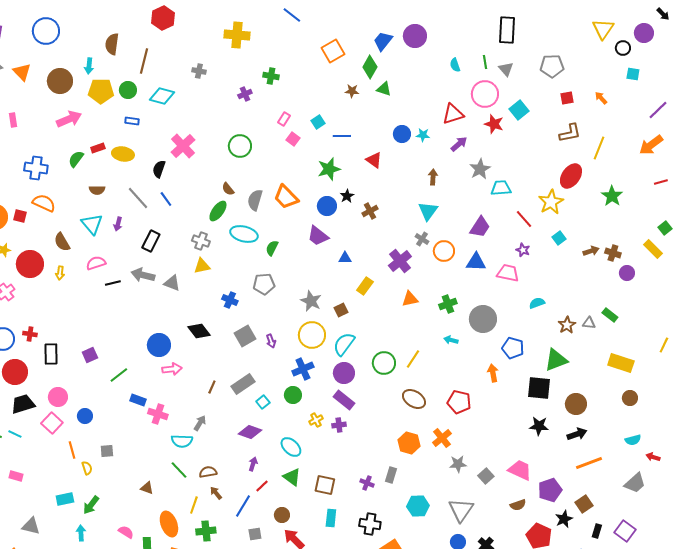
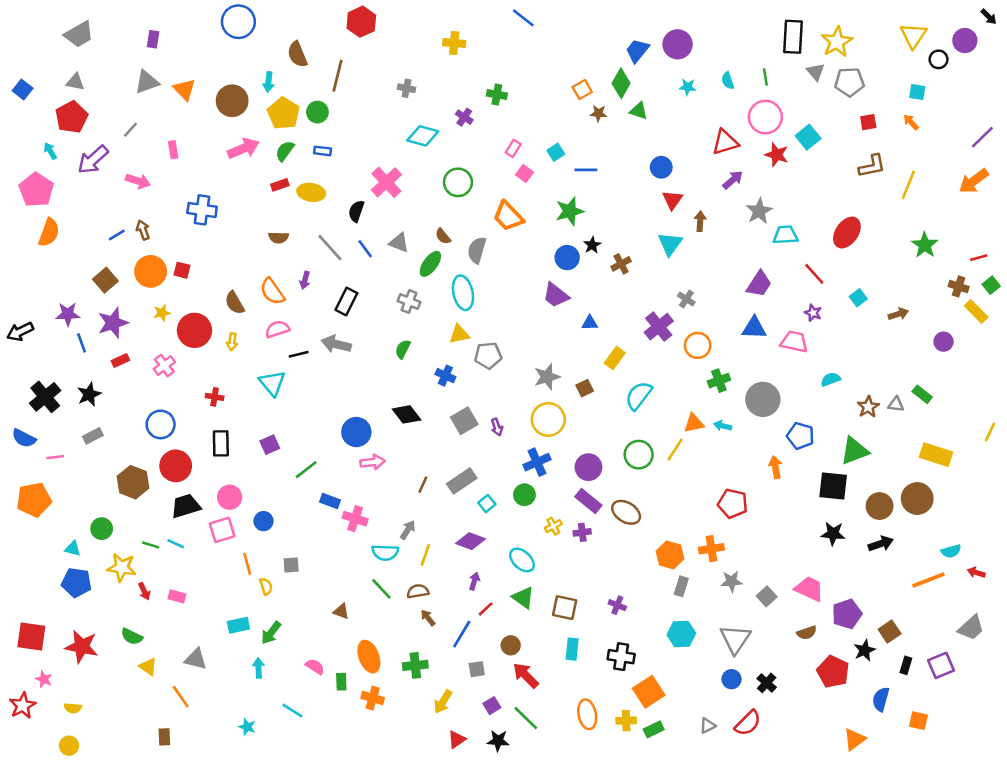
blue circle: (46, 31) -> (238, 22), moved
yellow cross: (237, 35) -> (454, 43), size x0.7
brown semicircle: (112, 44) -> (297, 54), turned -30
orange square: (333, 51) -> (582, 89), moved, size x0.7
gray triangle: (506, 69) -> (816, 72), moved
cyan square: (633, 74) -> (917, 92), moved
yellow pentagon: (101, 91) -> (284, 113), turned 30
purple cross: (245, 94) -> (464, 117), turned -32
cyan diamond: (162, 96) -> (423, 136), moved
cyan star: (423, 135) -> (688, 87), moved
green semicircle: (76, 159) -> (285, 151), moved
red triangle: (374, 160) -> (673, 200), moved, turned 30
red ellipse: (571, 176) -> (847, 233), moved
red line: (661, 182) -> (979, 258), moved
orange trapezoid: (286, 197) -> (508, 216), moved
yellow star: (551, 202) -> (837, 42), moved
orange semicircle: (44, 203) -> (272, 291), moved, turned -150
cyan triangle: (428, 211) -> (670, 244), moved
cyan triangle: (92, 224) -> (272, 383), moved
cyan ellipse: (244, 234) -> (463, 293), turned 64
green semicircle: (272, 248) -> (403, 349), moved
orange circle: (444, 251) -> (698, 345), moved
brown cross: (613, 253) -> (959, 286), moved
yellow triangle: (202, 266) -> (459, 334), moved
gray triangle: (172, 283) -> (399, 243), moved
orange triangle: (410, 299) -> (694, 423), moved
gray star: (311, 301) -> (547, 377), turned 30
red cross: (30, 334) -> (215, 397), moved
cyan semicircle: (344, 344) -> (639, 396), moved
brown circle: (630, 398) -> (917, 499), moved, size x1.6
brown ellipse: (414, 399) -> (626, 512), moved
pink square: (52, 423) -> (222, 530), turned 30
orange cross: (442, 438) -> (711, 549), turned 30
orange line: (589, 463) -> (928, 580), moved
gray rectangle: (391, 475) -> (681, 586), moved
gray trapezoid: (635, 483) -> (971, 628), moved
yellow line: (194, 505) -> (425, 555), moved
purple square: (625, 531) -> (941, 665), turned 30

